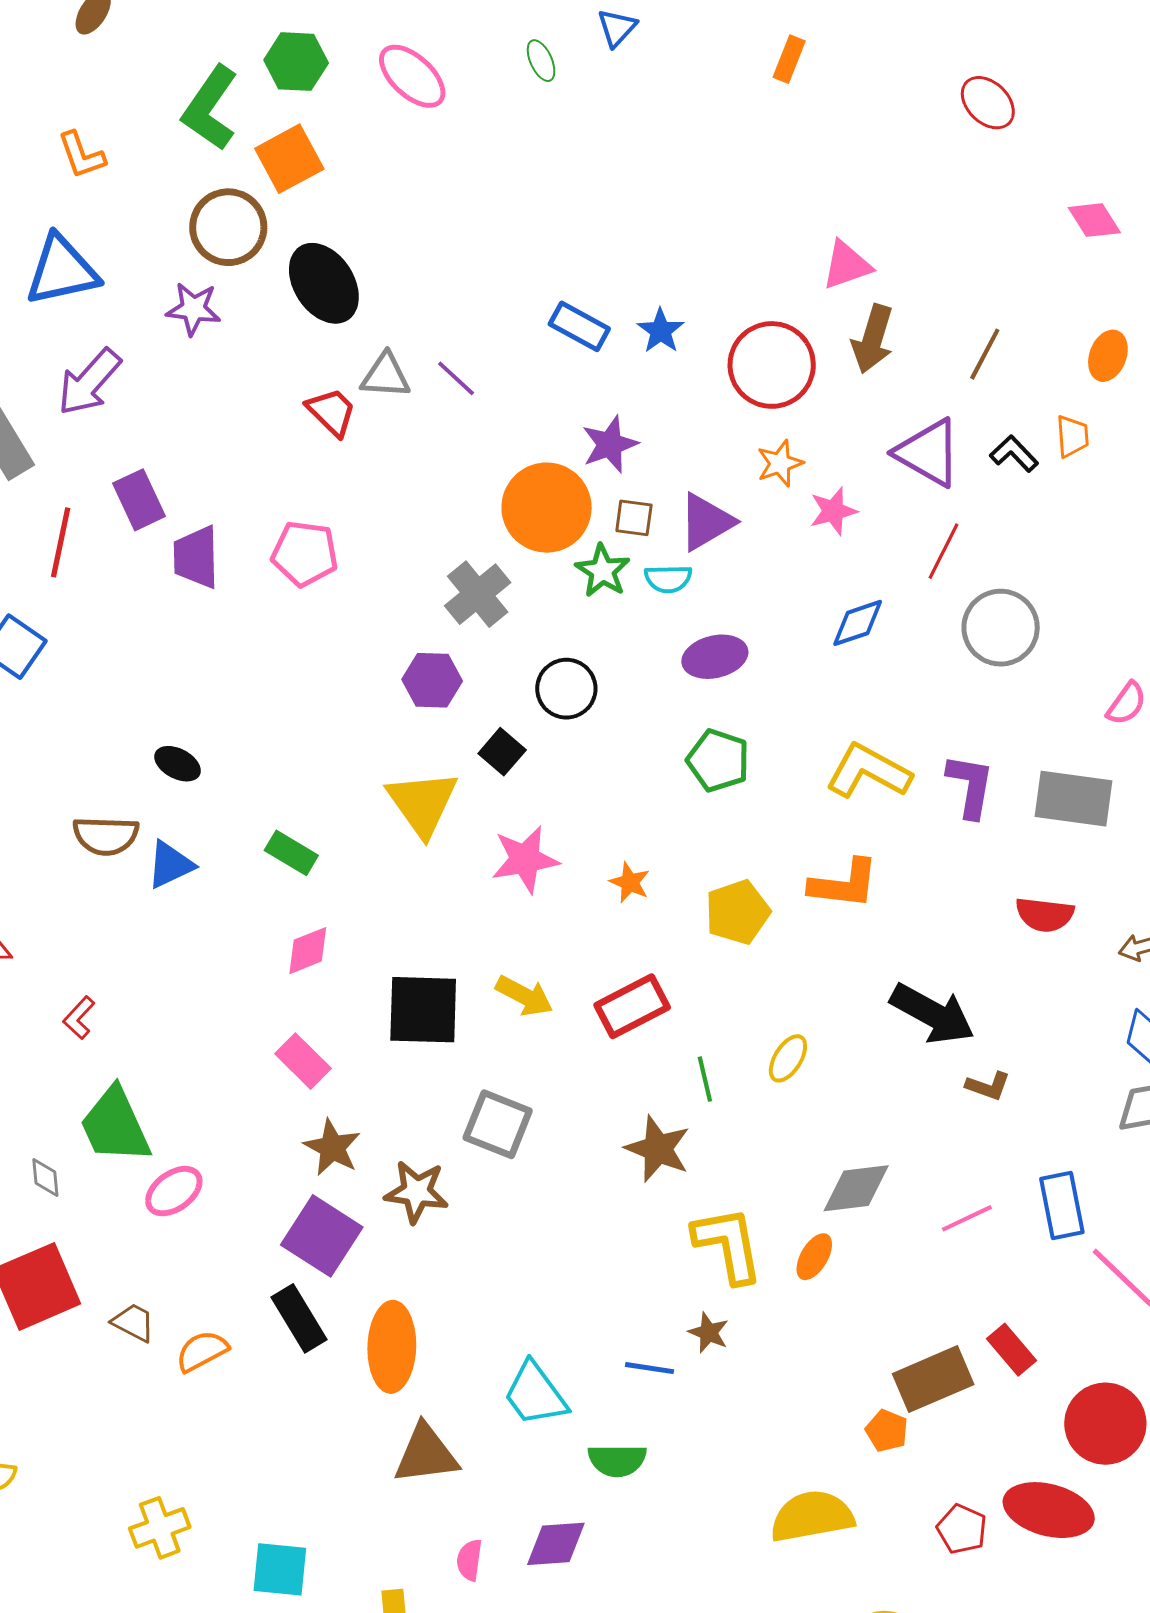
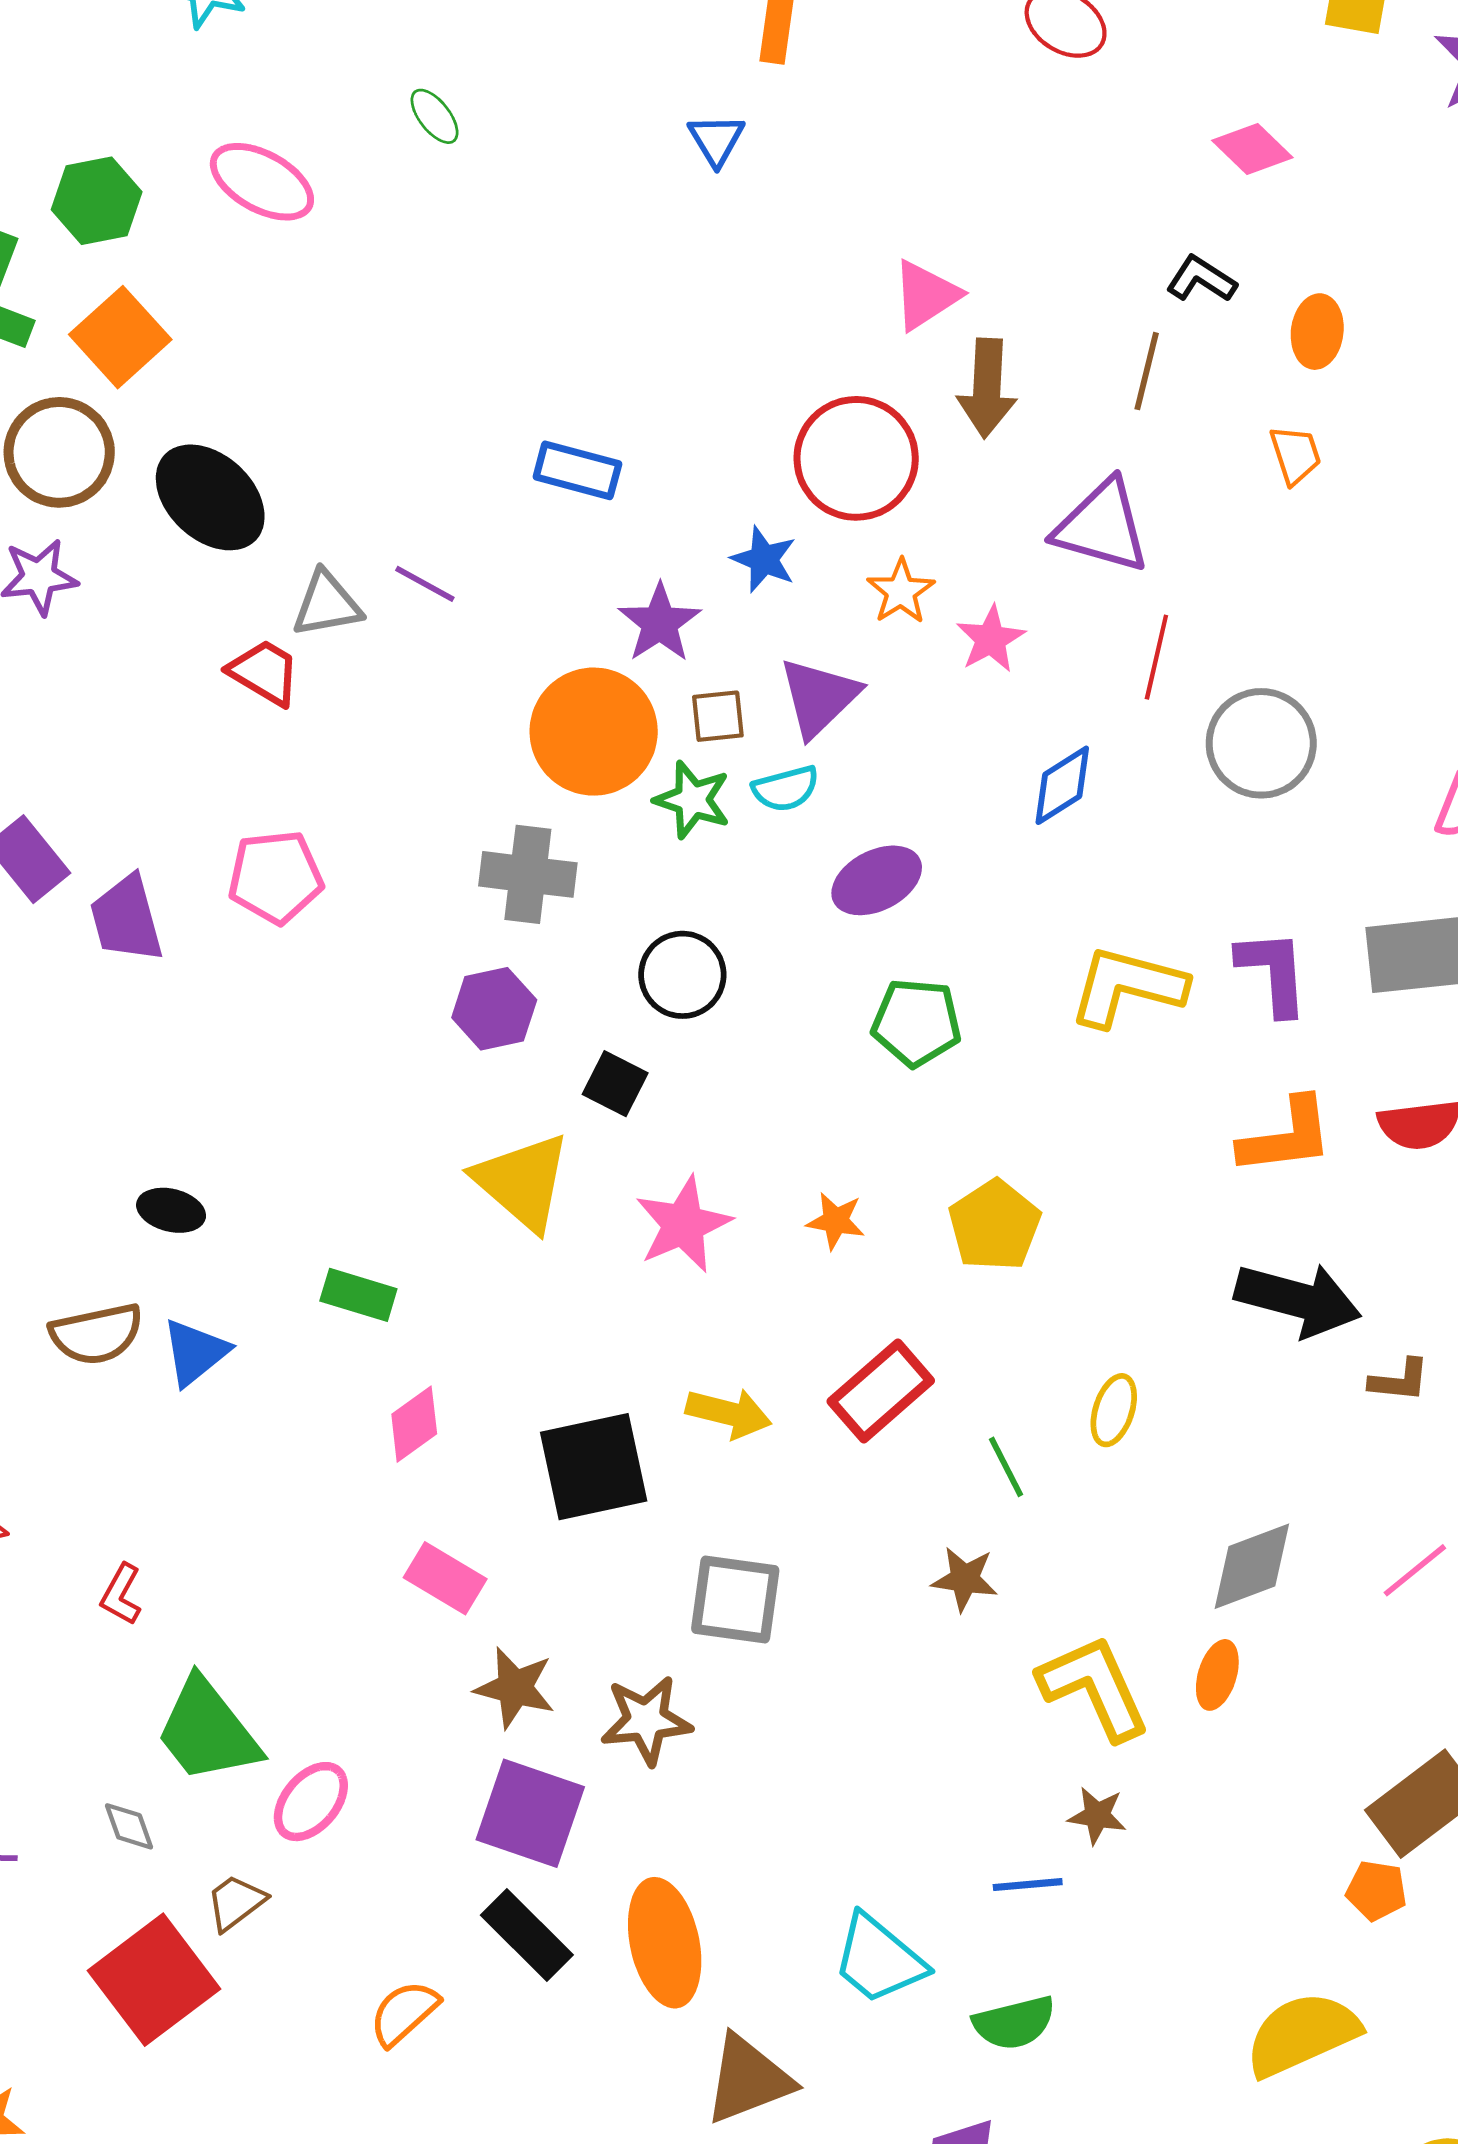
blue triangle: (617, 28) -> (716, 140), moved
blue star: (661, 331) -> (764, 559), moved
black L-shape: (1014, 454) -> (1201, 279), moved
gray cross: (478, 594) -> (528, 874), turned -30
orange L-shape: (844, 884) -> (1286, 1136), moved
brown star: (658, 1149) -> (965, 1579), size x0.7
brown trapezoid: (133, 1322) -> (236, 1902), moved, turned -51

